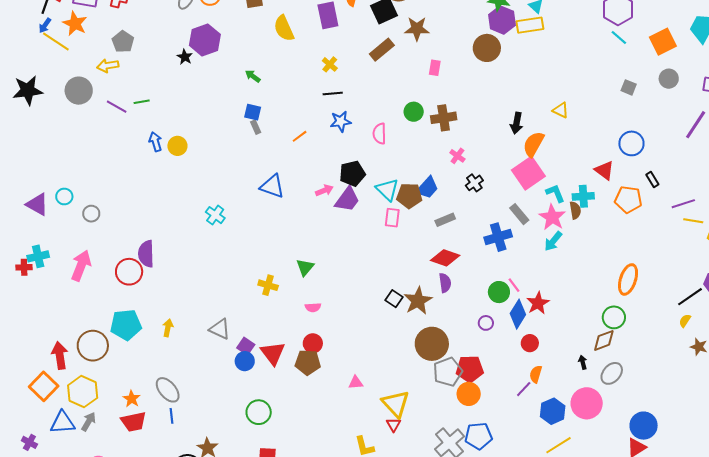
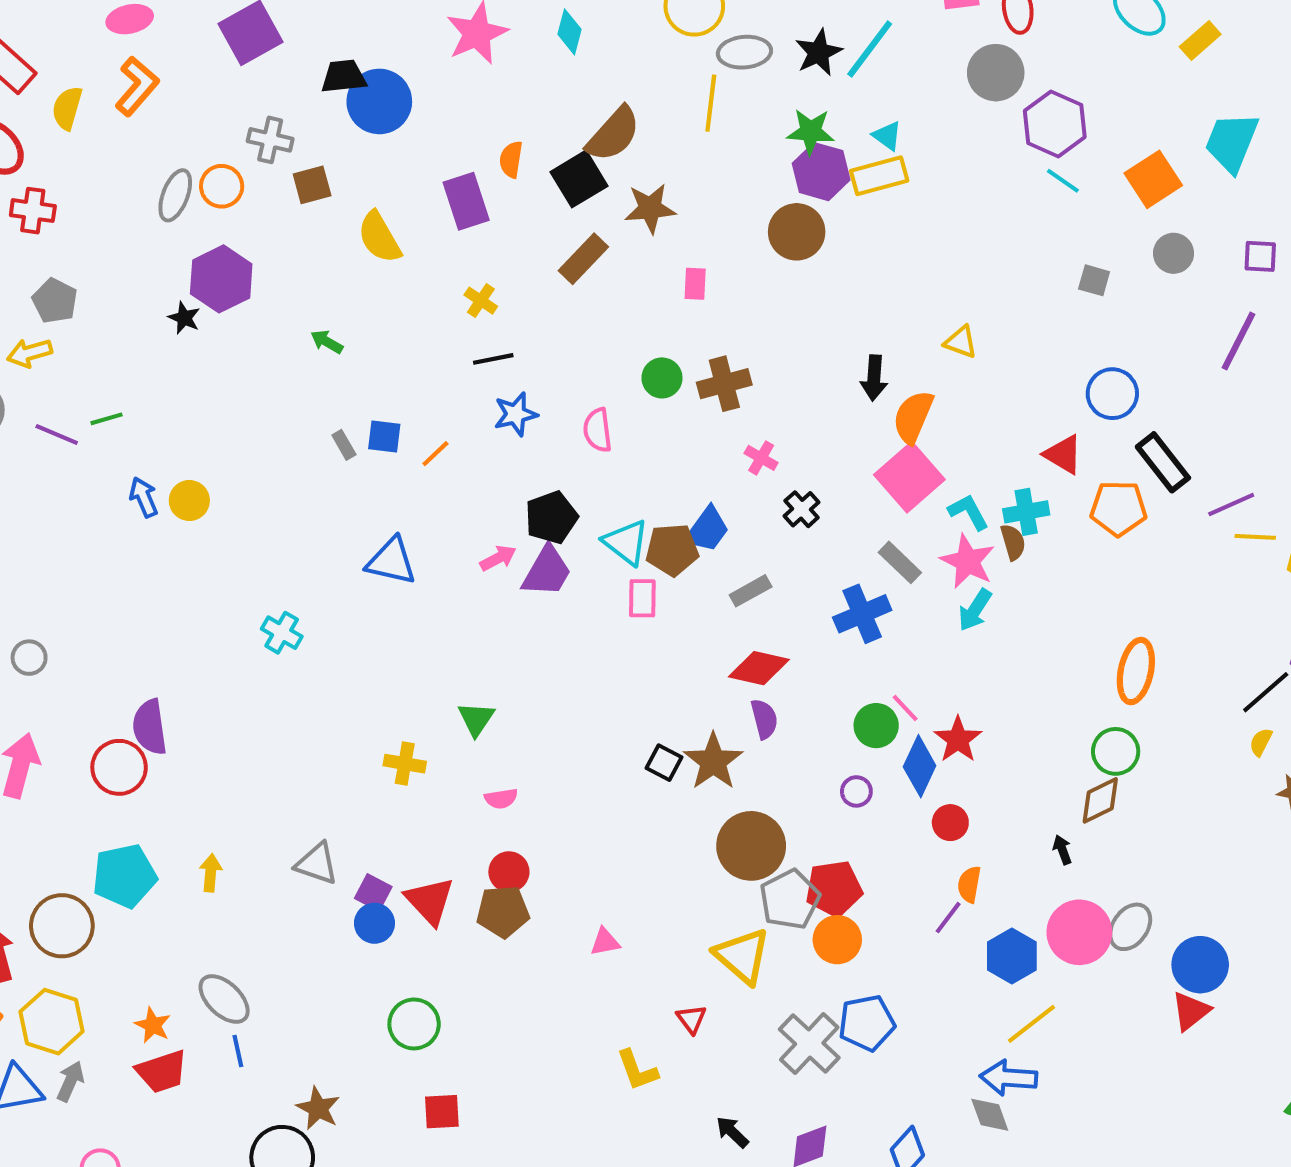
blue square: (253, 112) -> (384, 436), moved
black rectangle: (652, 180) -> (1163, 462), size x1.8
gray ellipse: (612, 373) -> (1130, 927), moved
yellow triangle: (396, 404) -> (742, 956), moved

